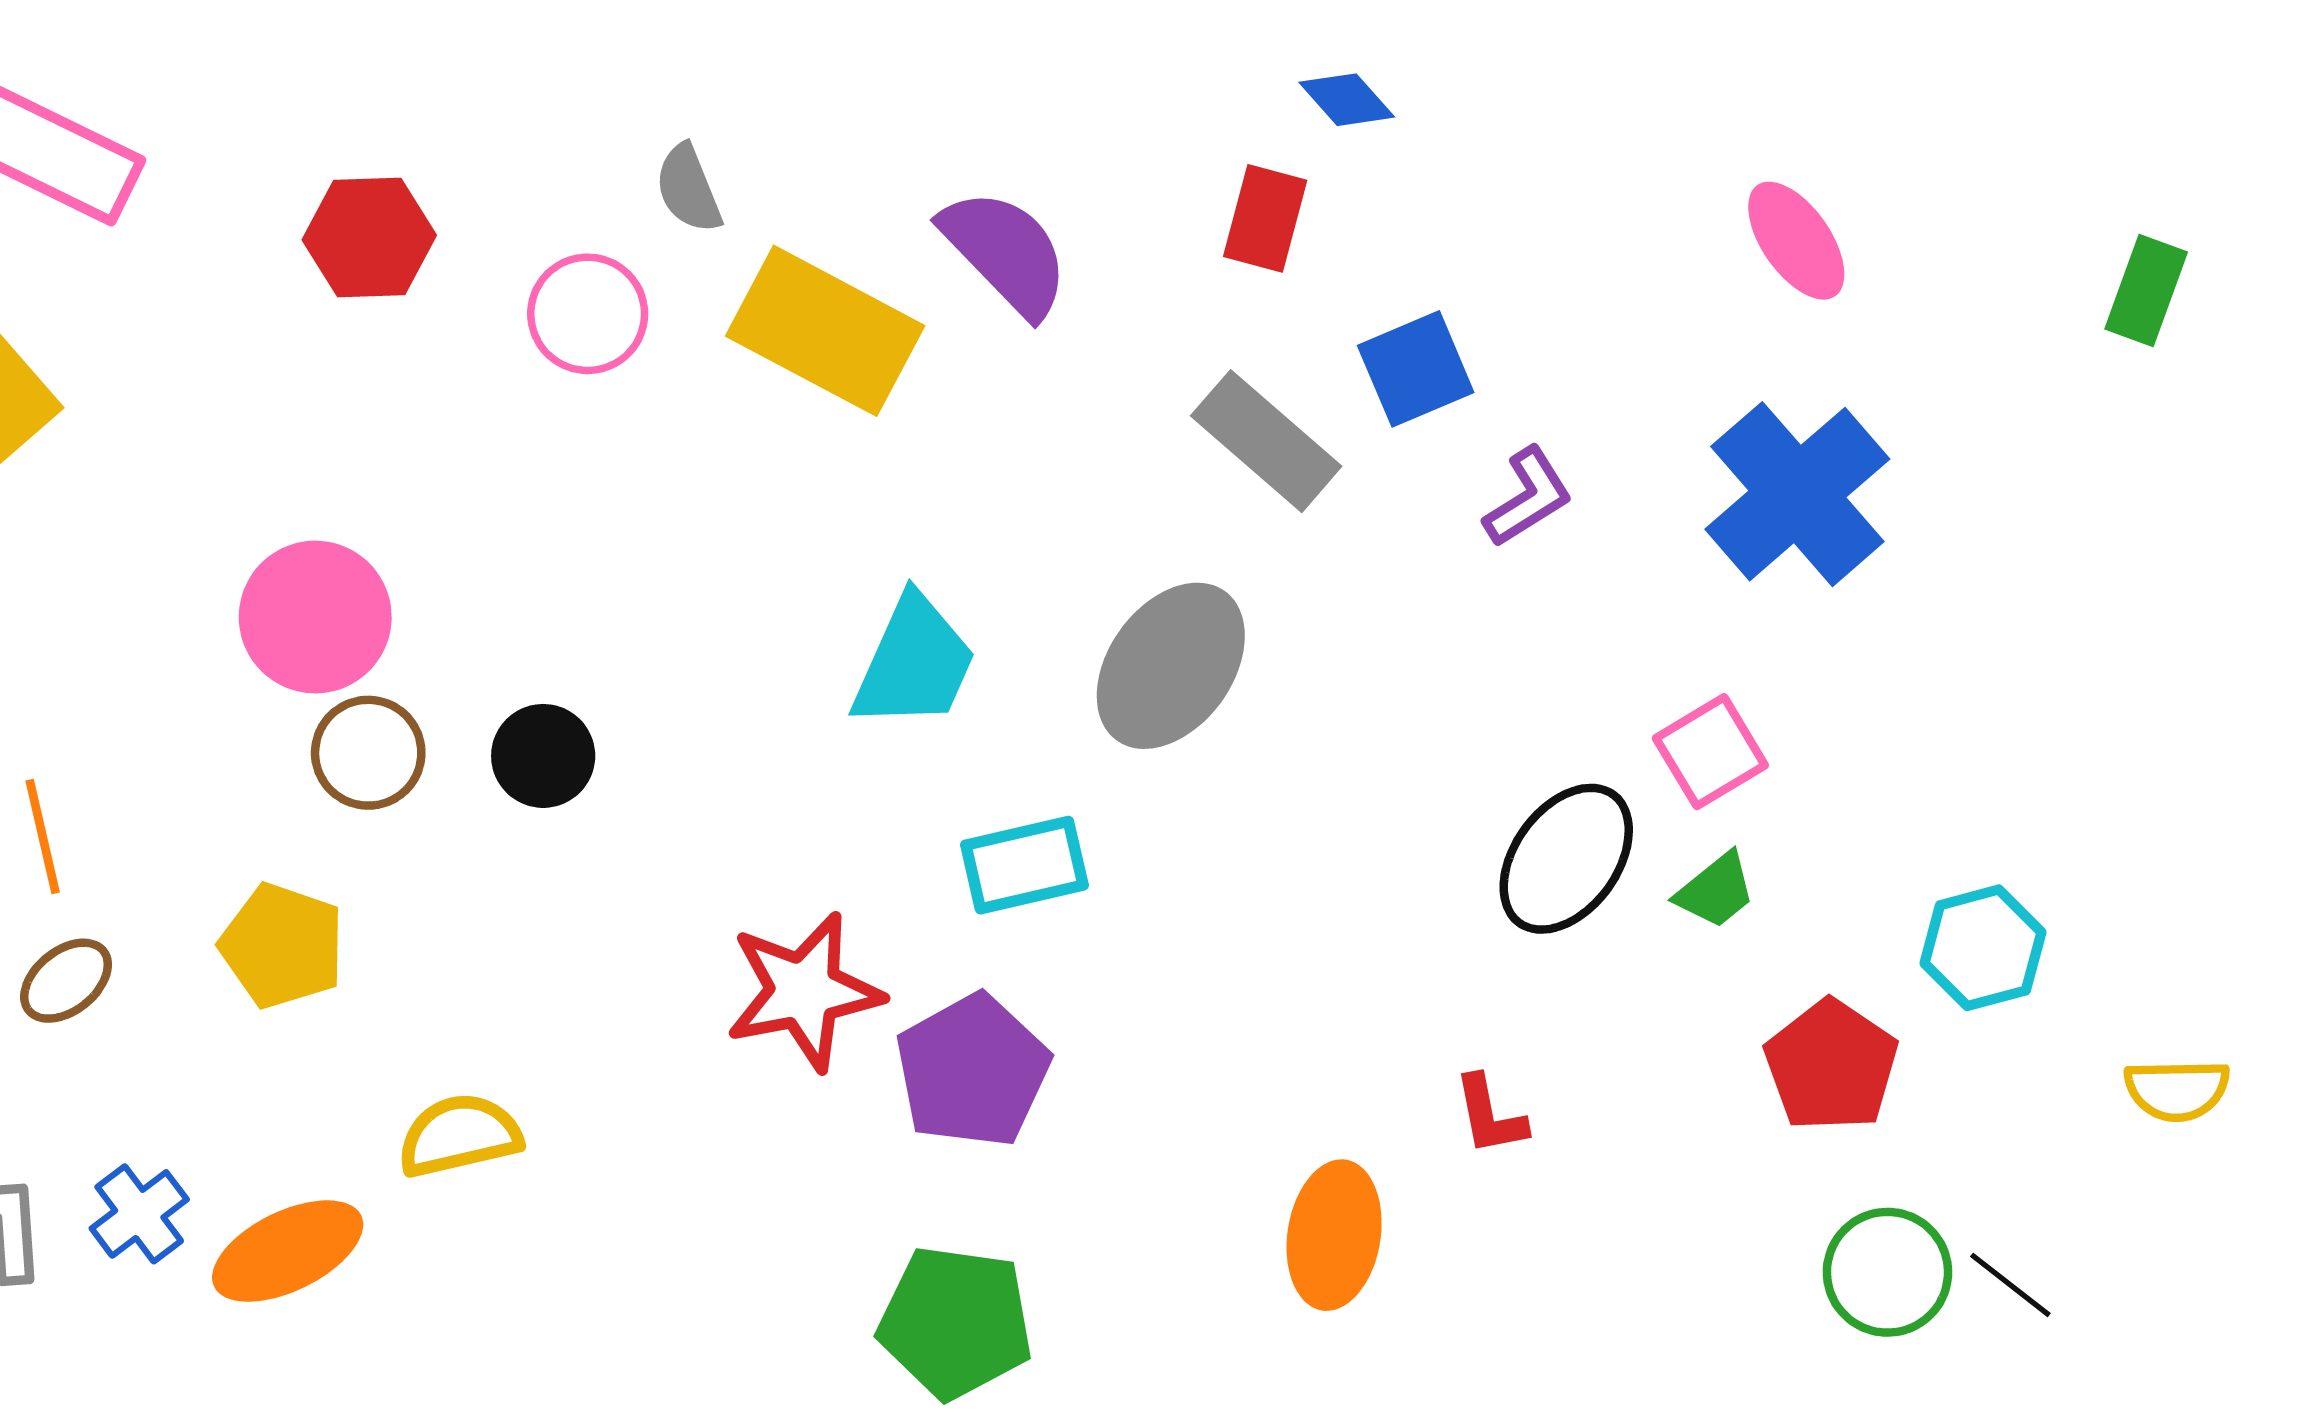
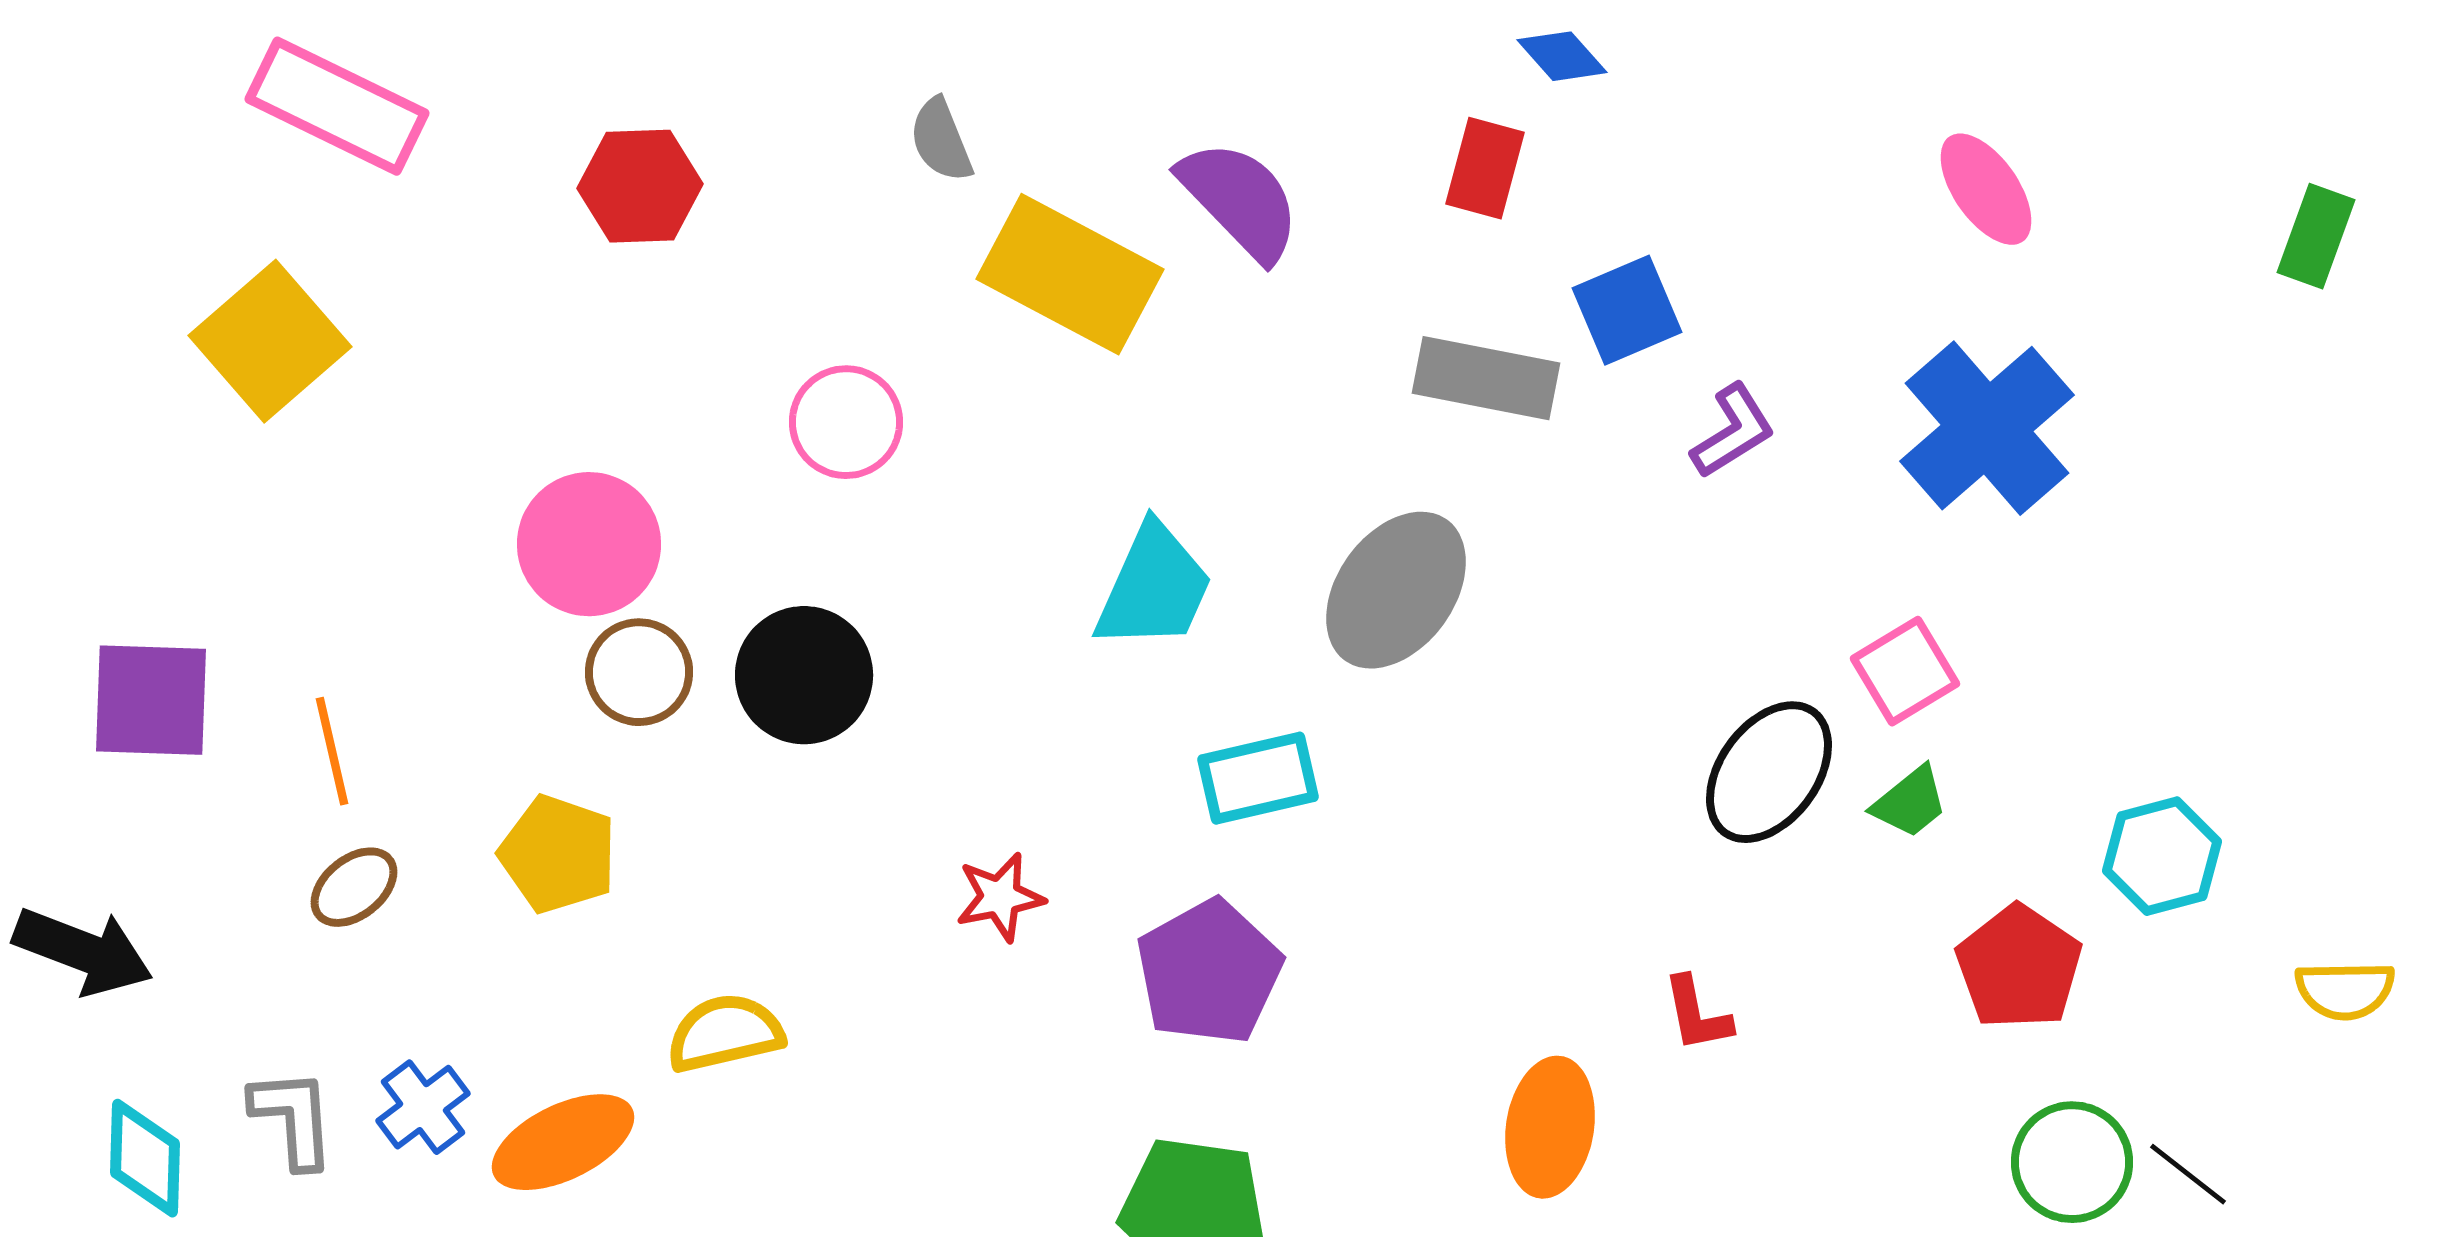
pink circle: (588, 314) -> (846, 422), moved
gray rectangle: (1266, 441) -> (1486, 378), turned -30
black circle: (543, 756) -> (804, 675), size x1.4
red star: (804, 991) -> (1000, 897), moved, size x0.6

